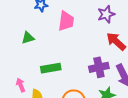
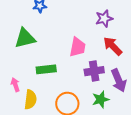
pink trapezoid: (66, 21) -> (77, 47), moved
green triangle: (28, 38) -> (25, 38), size x1.6

